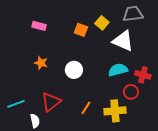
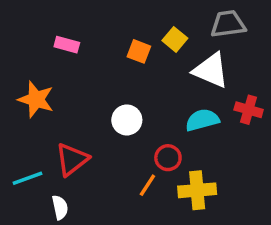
orange star: (41, 63) -> (36, 99), moved, size x1.5
red cross: (143, 75) -> (249, 110), moved
red circle: (131, 92) -> (168, 158), moved
red triangle: (51, 102) -> (72, 159), moved

